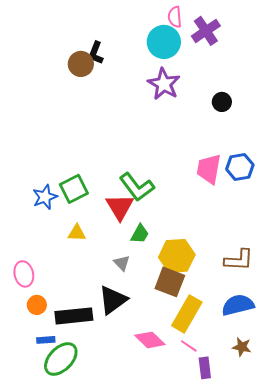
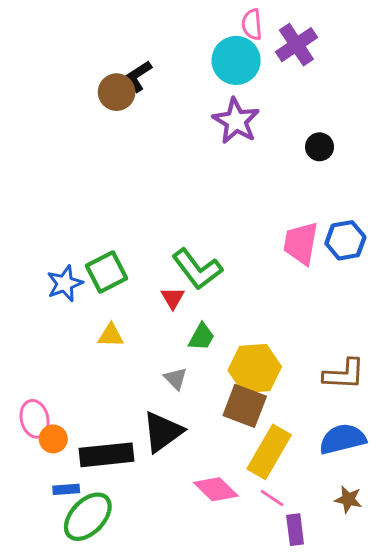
black L-shape: (96, 53) -> (138, 76), turned 35
red triangle: (120, 207) -> (173, 298), size x0.6
pink ellipse: (24, 274) -> (35, 419), moved

